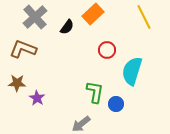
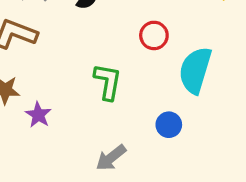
green L-shape: (95, 92) -> (108, 82), moved

